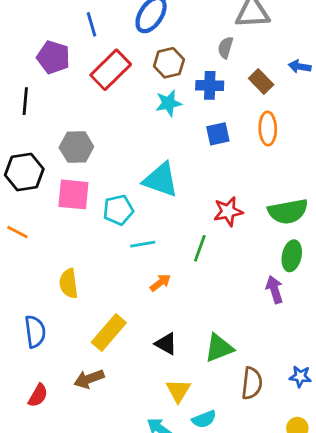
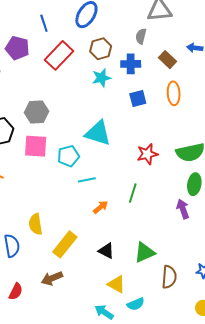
green line: (200, 248) -> (133, 193), moved
yellow semicircle: (69, 283) -> (36, 224), moved
yellow triangle: (178, 391) -> (116, 284), turned -30

